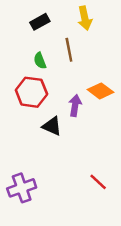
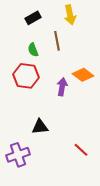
black triangle: (52, 126) -> (40, 127), moved, turned -30

